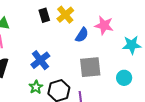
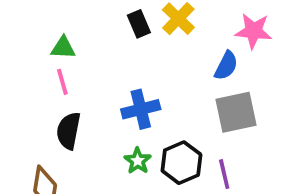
blue semicircle: (82, 35) -> (226, 66), moved
blue cross: (40, 60) -> (141, 109), turned 30

